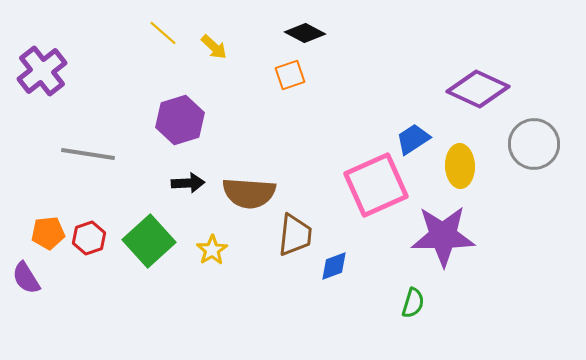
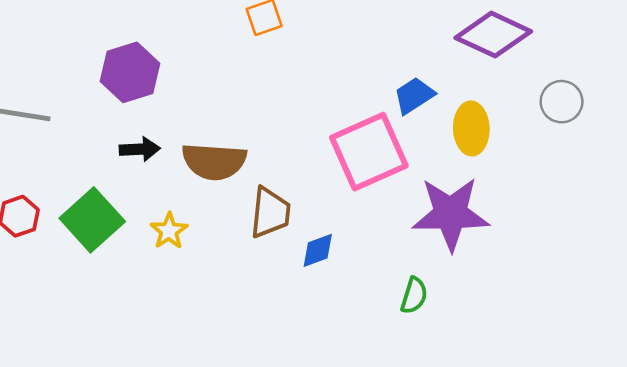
gray circle: (534, 144) -> (562, 102), size x0.7

